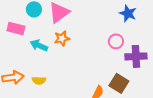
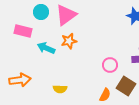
pink circle: (116, 41) -> (110, 65), moved
yellow semicircle: (39, 80) -> (60, 89), moved

